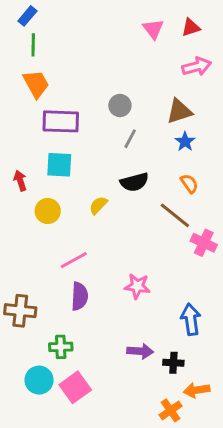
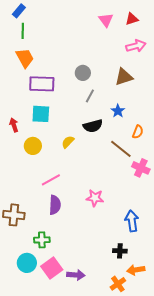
blue star: (185, 142) -> (118, 111), moved
orange semicircle: (189, 184) -> (138, 132), moved, turned 56
purple arrow: (140, 351) -> (76, 275), moved

